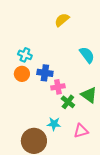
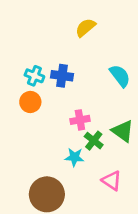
blue cross: (45, 73) -> (62, 76), moved
cyan star: (54, 124) -> (74, 157), moved
pink triangle: (81, 131) -> (112, 181), turned 49

